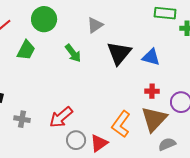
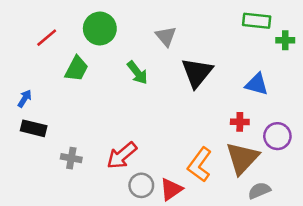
gray triangle: (95, 25) -> (166, 36), turned -36
blue triangle: (151, 57) -> (257, 84), moved

